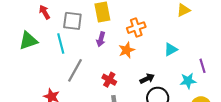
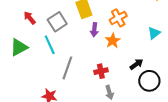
gray square: (72, 21) -> (57, 22), turned -30
purple arrow: (101, 39) -> (94, 30), moved
red cross: (109, 80) -> (101, 71), turned -32

